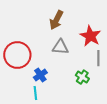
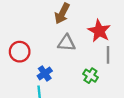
red circle: (17, 55) -> (20, 52), size x0.7

